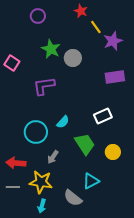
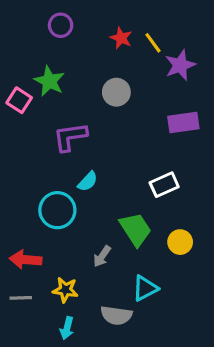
red star: (81, 11) -> (121, 38), moved
green star: (51, 49) -> (49, 81), moved
cyan semicircle: (63, 122) -> (88, 181), moved
gray arrow: (53, 157) -> (102, 256), moved
yellow star: (41, 182) -> (65, 290), size x0.7
gray semicircle: (73, 198) -> (116, 315), turned -30

